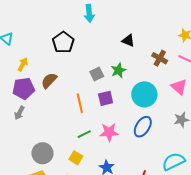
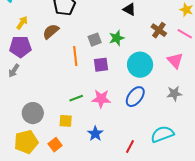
brown semicircle: (49, 81) -> (51, 31), moved
orange line: (80, 103) -> (75, 56), moved
yellow square: (76, 158) -> (66, 121), turned -32

